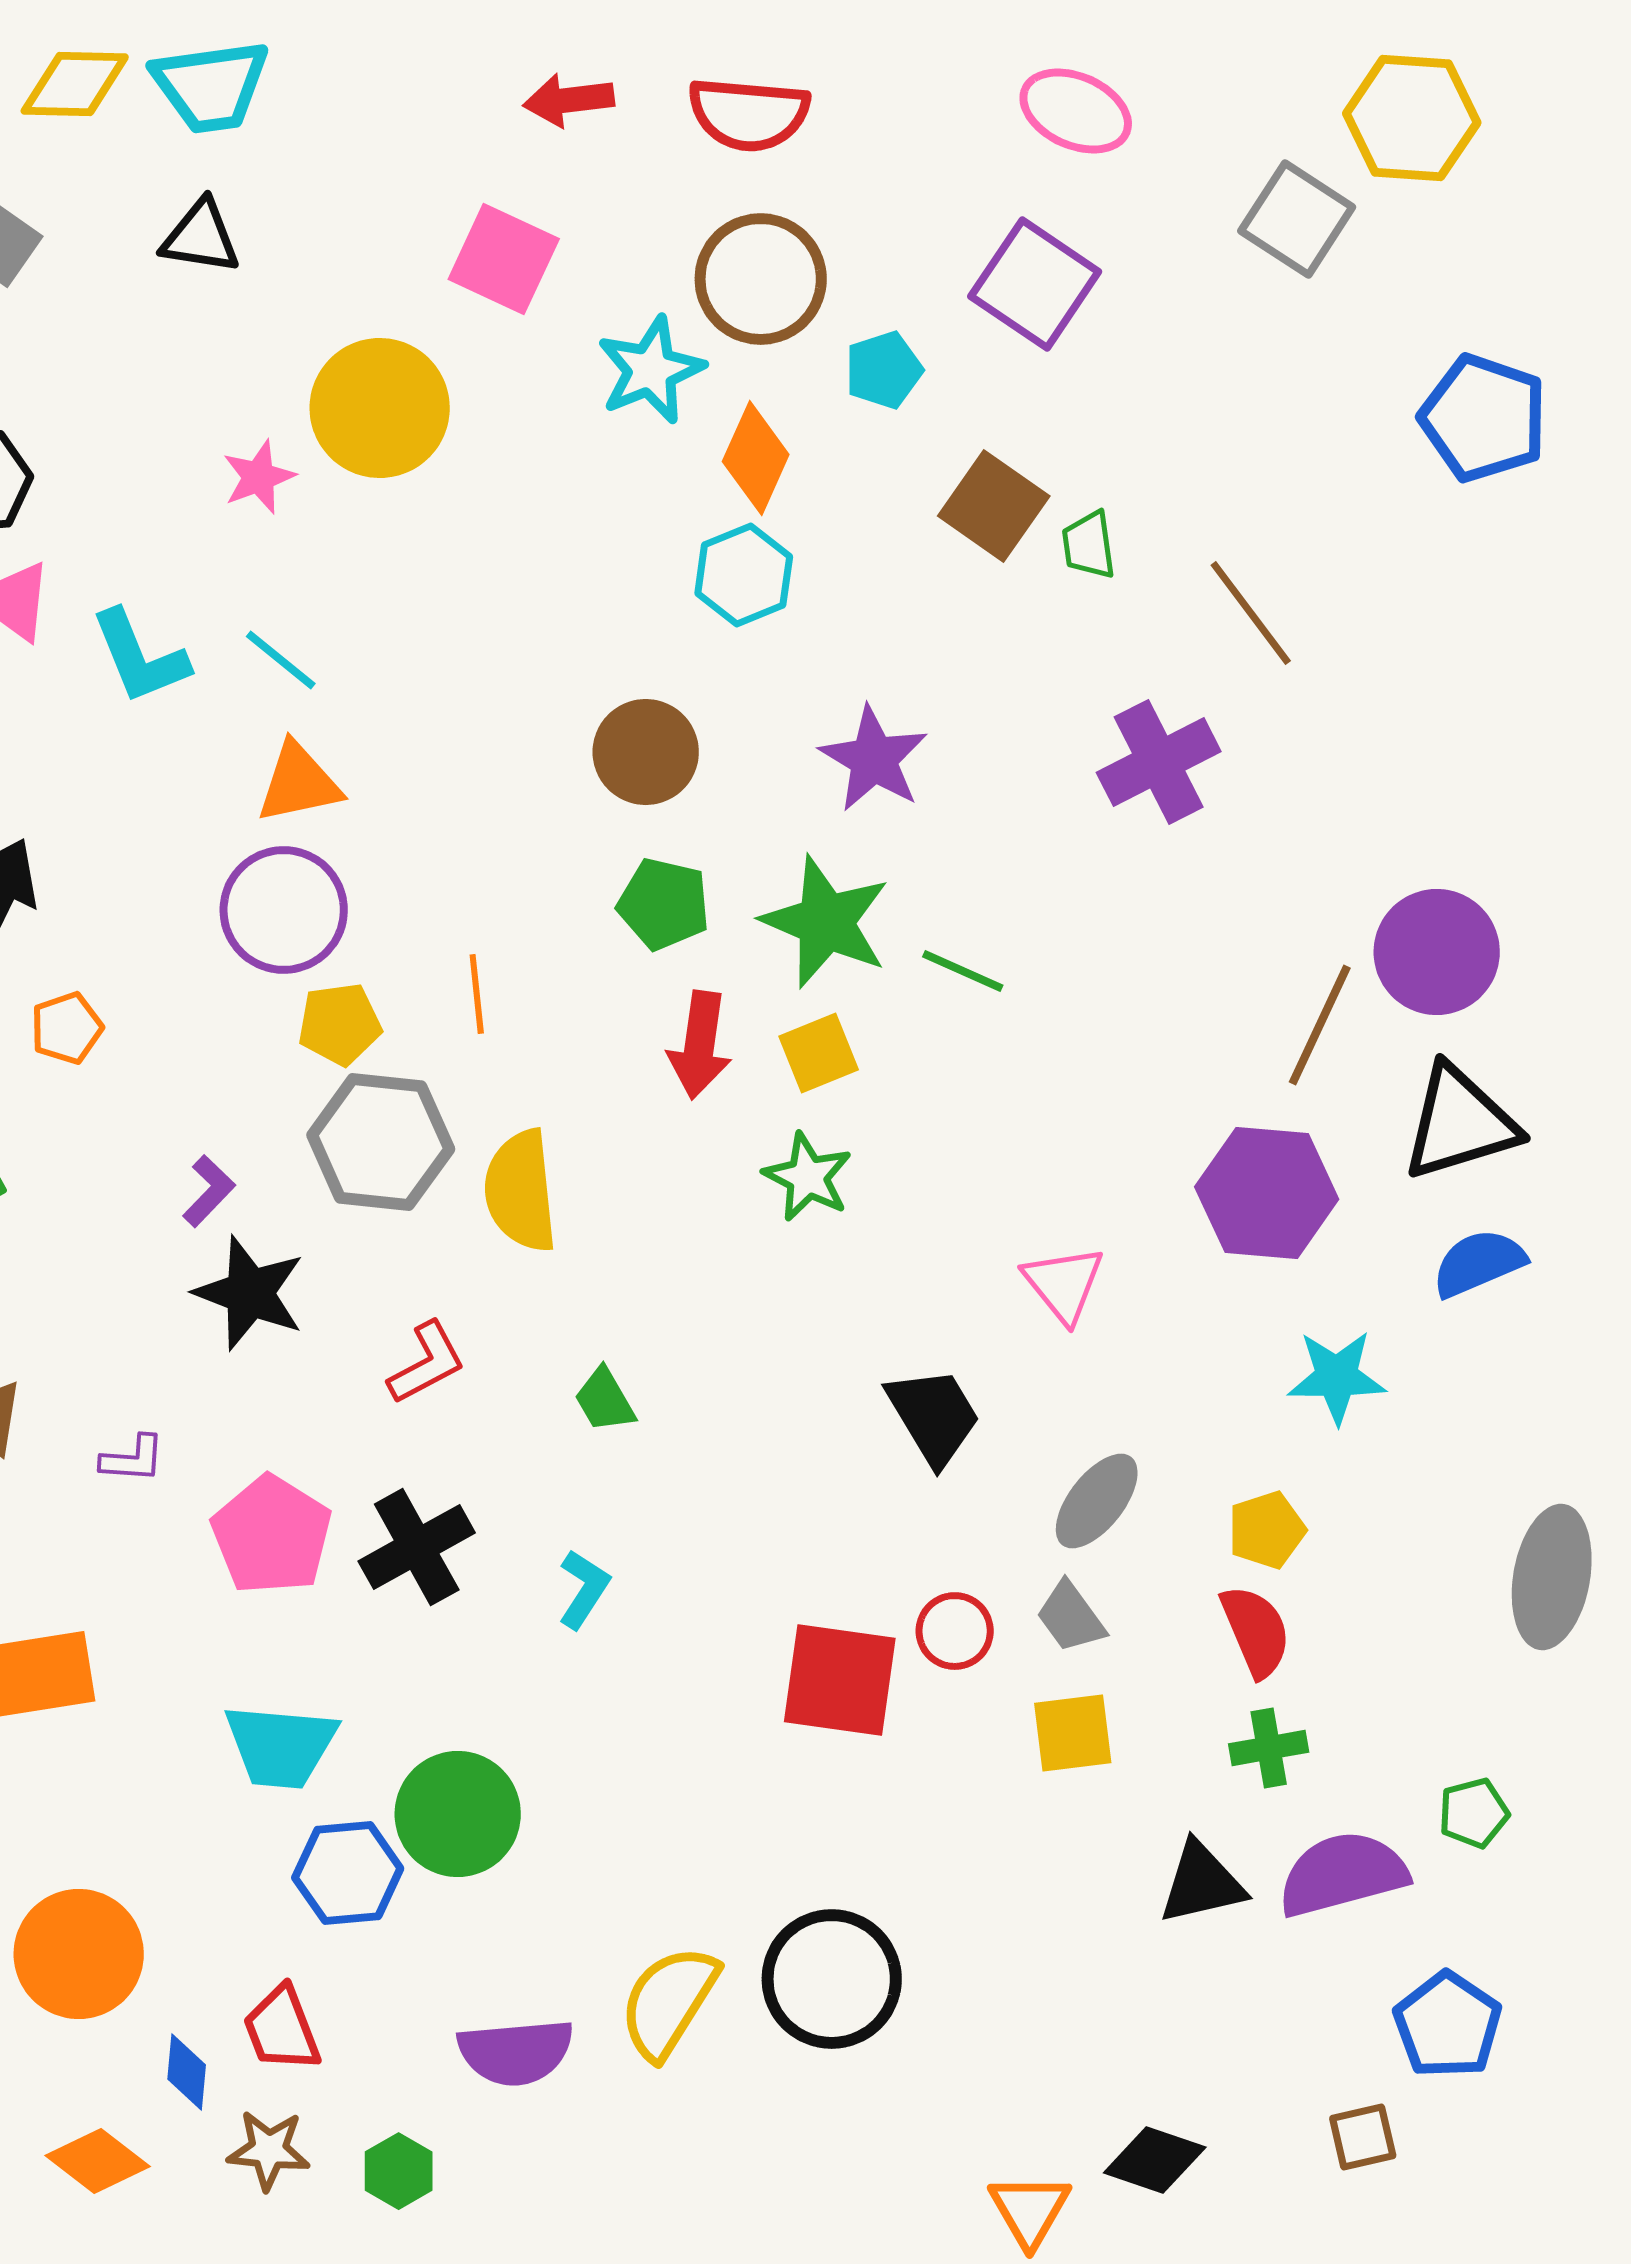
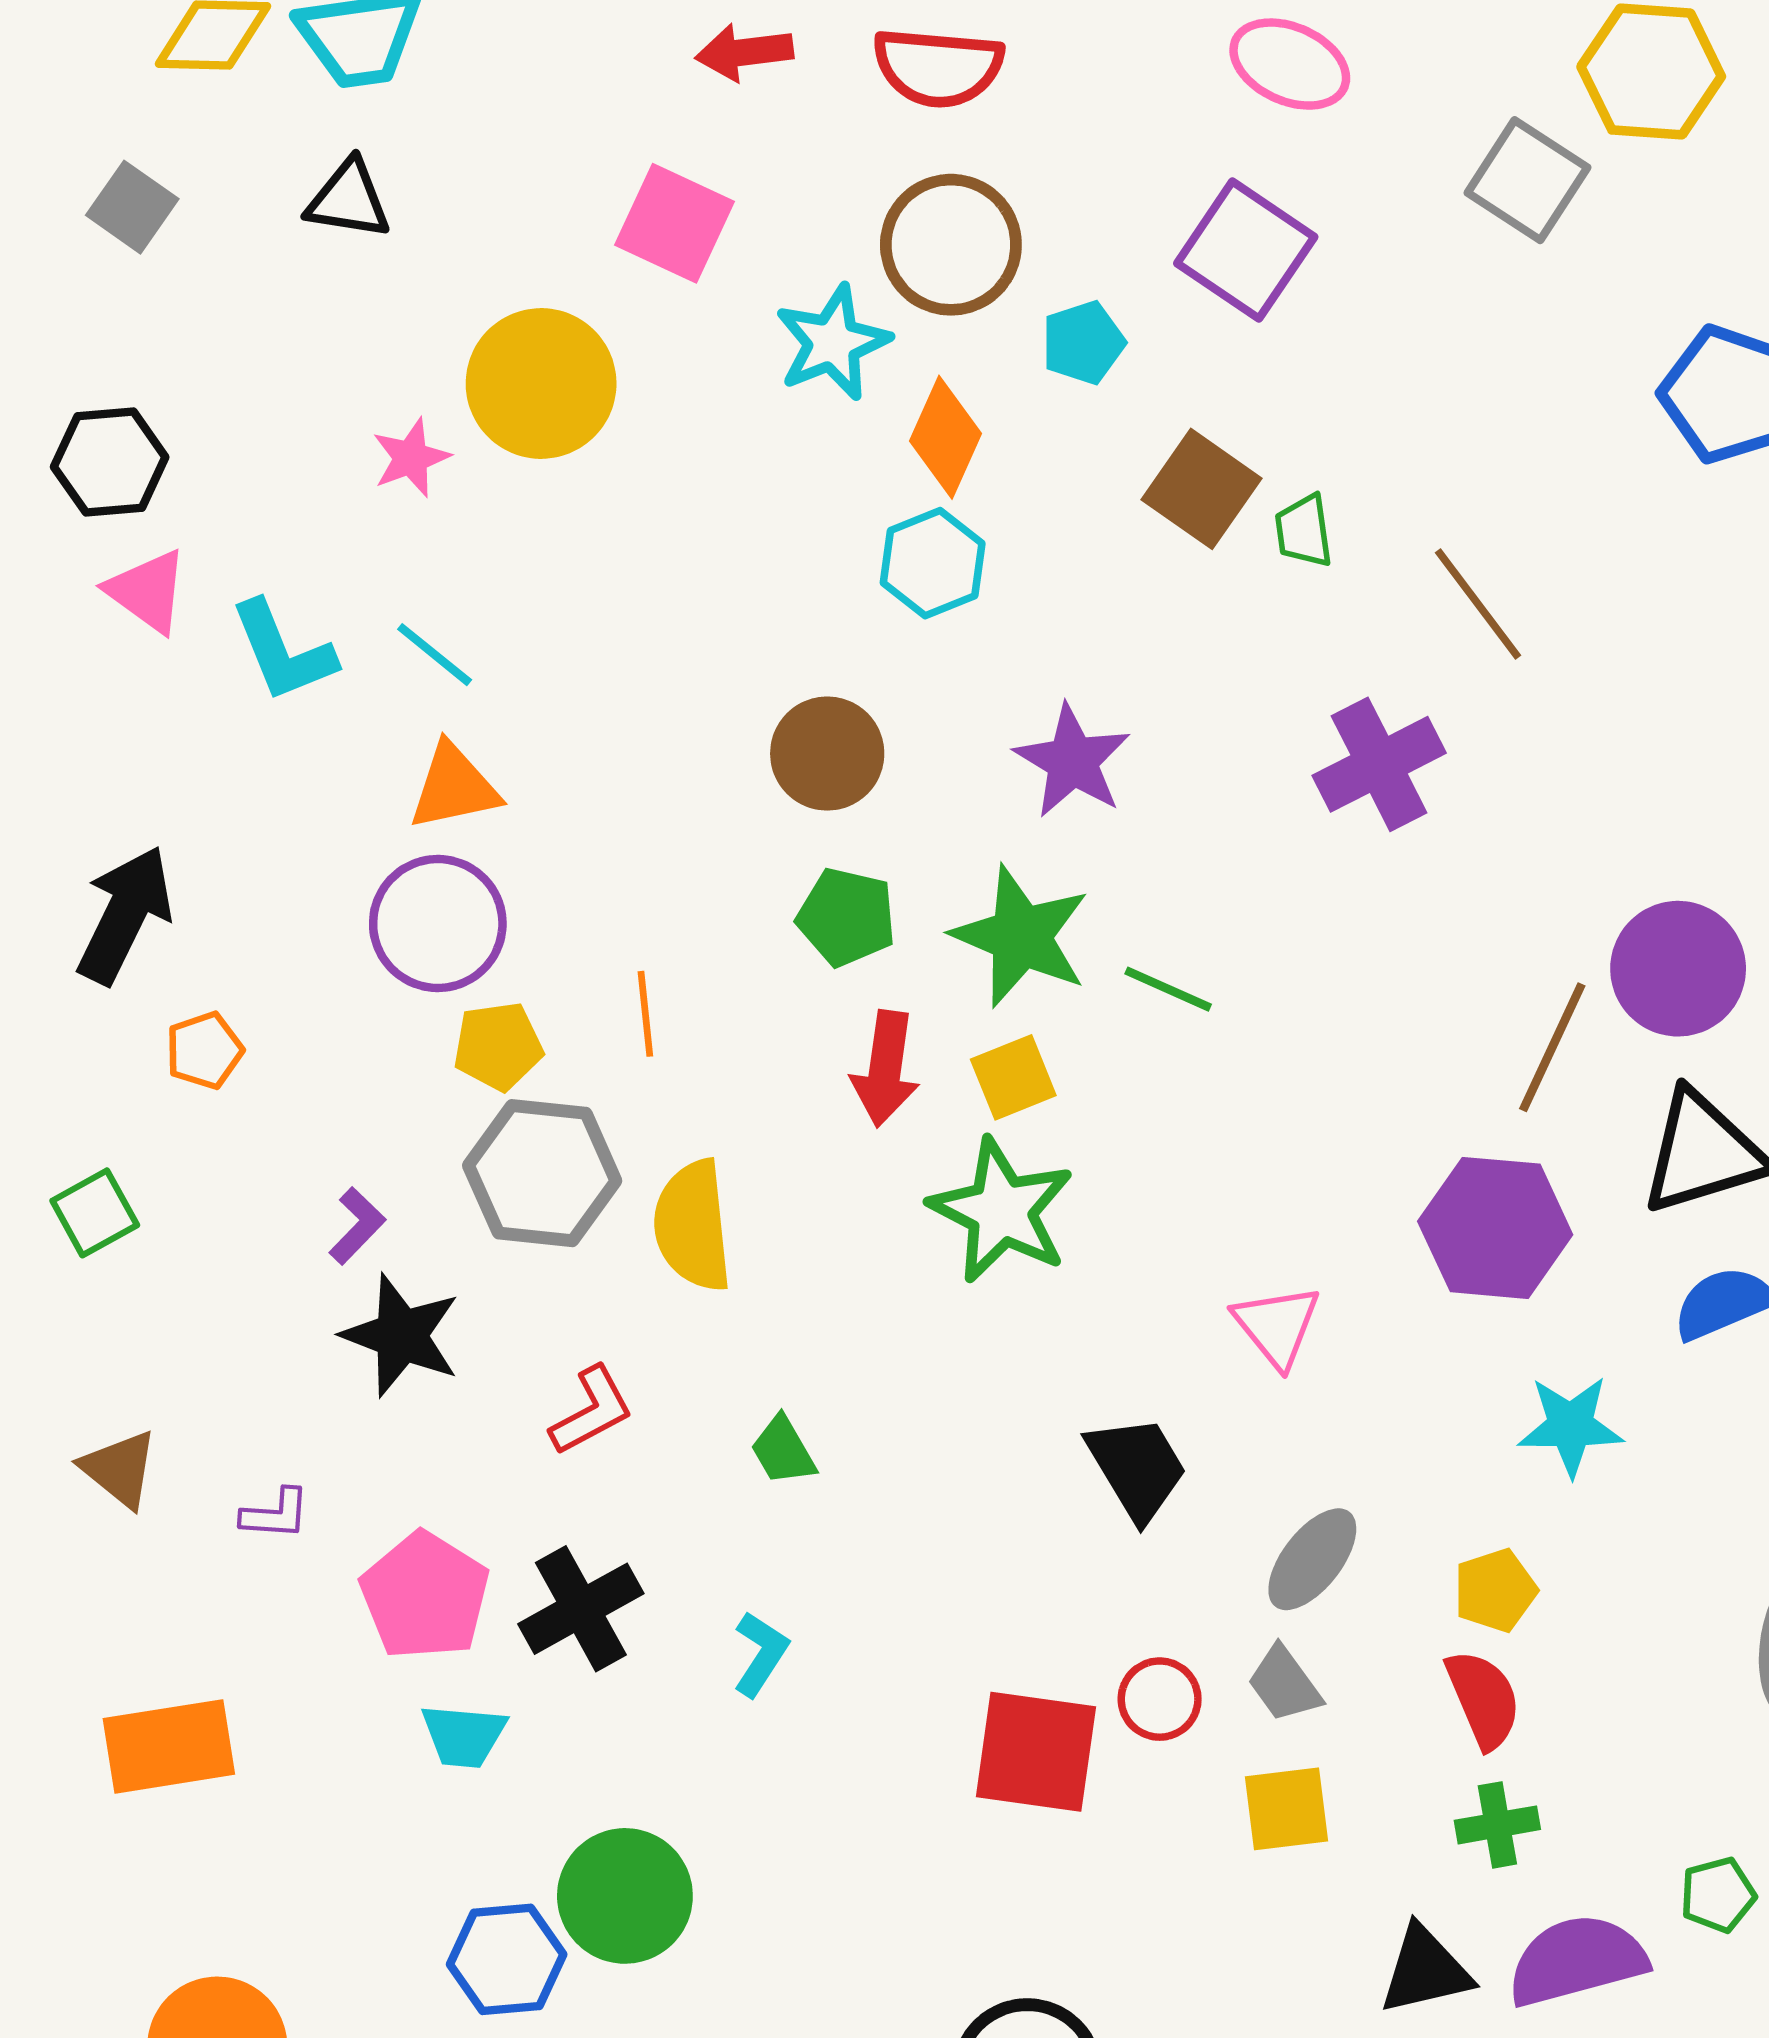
green star: (808, 1177) -> (1001, 1211), size x1.5
cyan trapezoid: (281, 1746) -> (464, 1736), moved, size x0.7

